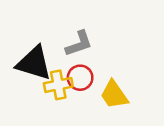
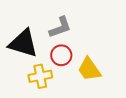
yellow cross: (58, 85) -> (40, 76), moved

